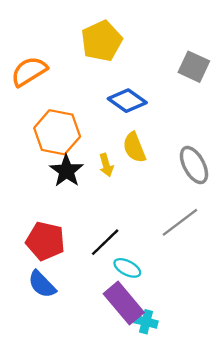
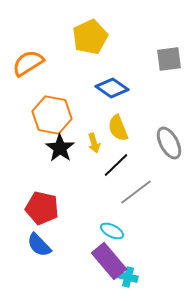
gray square: (194, 67) -> (169, 59), turned -32
gray line: (180, 222) -> (136, 192), moved
black line: (105, 242) -> (116, 165), moved

